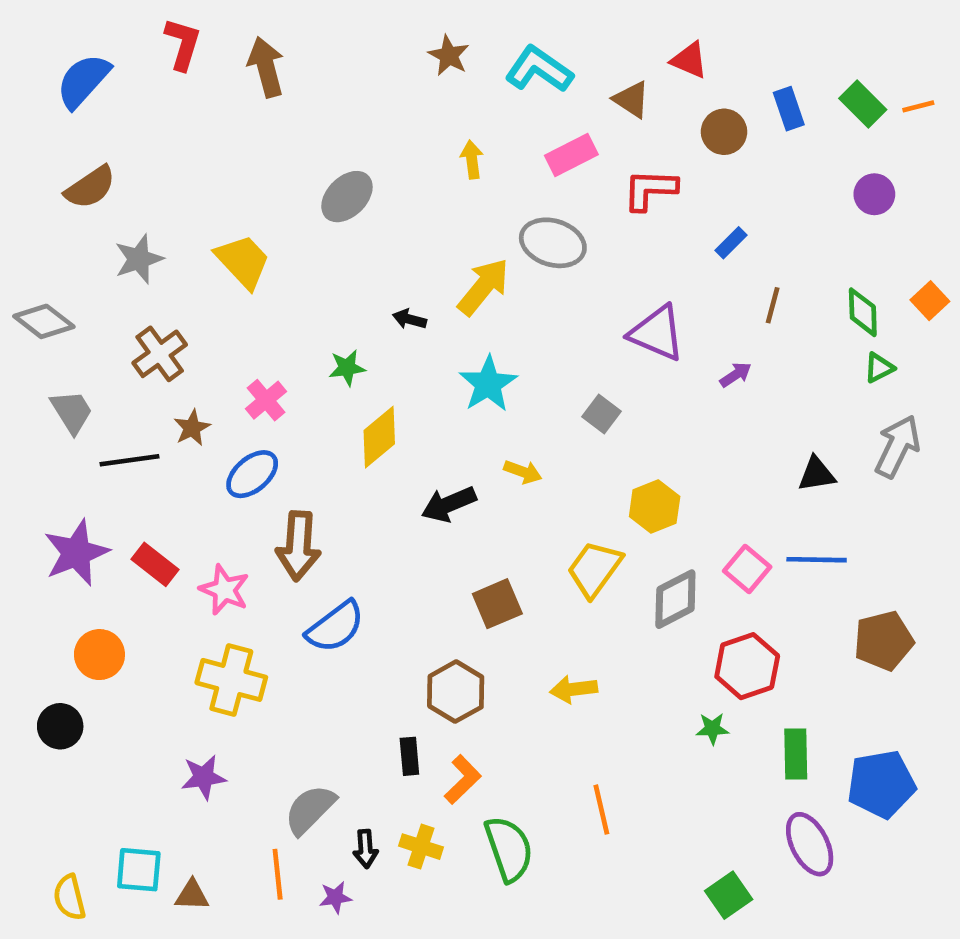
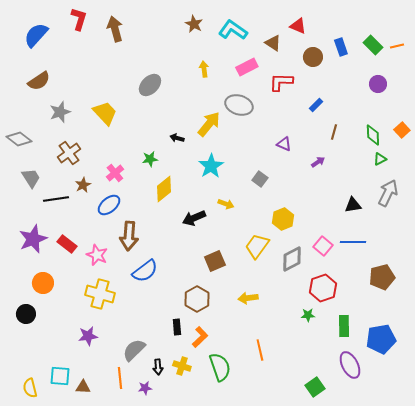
purple triangle: (657, 333) -> (284, 144), size x0.6

